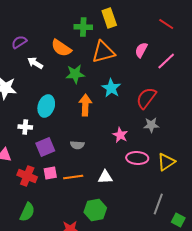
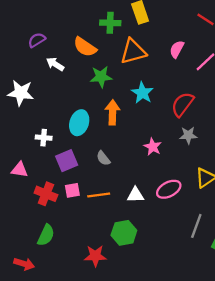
cyan ellipse: (46, 106) -> (79, 123), moved
gray semicircle: (77, 145) -> (103, 158), turned 48
pink ellipse: (137, 158) -> (169, 189), moved, turned -30

